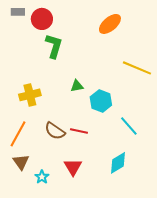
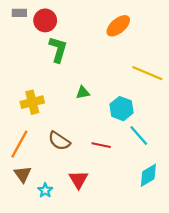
cyan hexagon: (101, 101) -> (122, 109), moved
red line: (79, 131) -> (101, 145), moved
cyan diamond: (118, 163) -> (148, 175), moved

